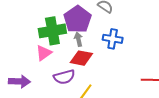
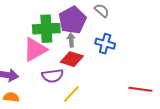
pink triangle: (44, 53) -> (35, 50), size x1.5

